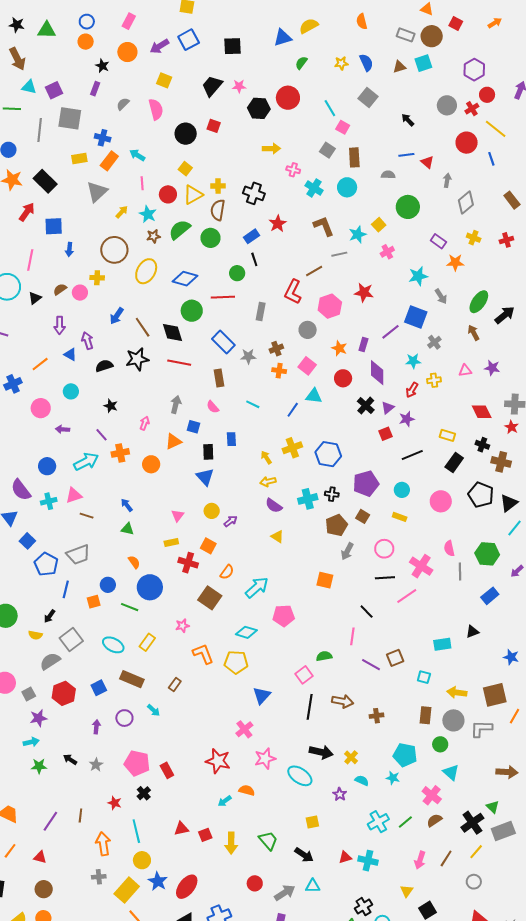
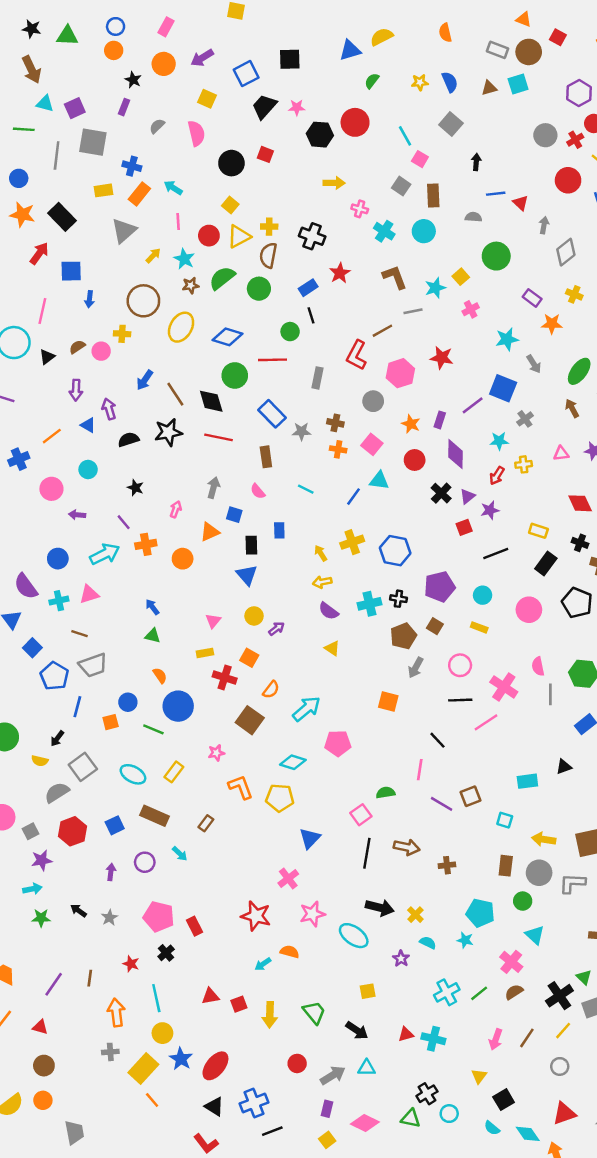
blue square: (189, 40) -> (246, 74), moved
black arrow: (408, 120) -> (476, 162), moved, turned 48
brown cross: (276, 349) -> (335, 423), turned 32
brown line: (87, 516) -> (80, 634), moved

